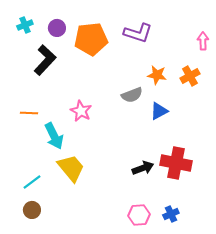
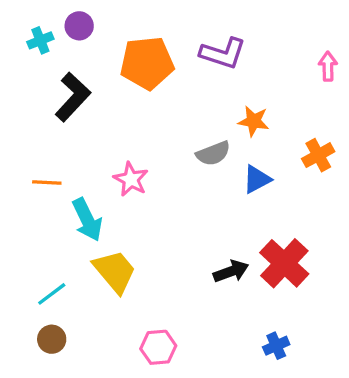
purple circle: (57, 28) -> (79, 26), moved
orange cross: (190, 76) -> (318, 155), moved
red cross: (176, 163) -> (284, 263), turned 32
pink hexagon: (139, 215) -> (158, 347), moved

